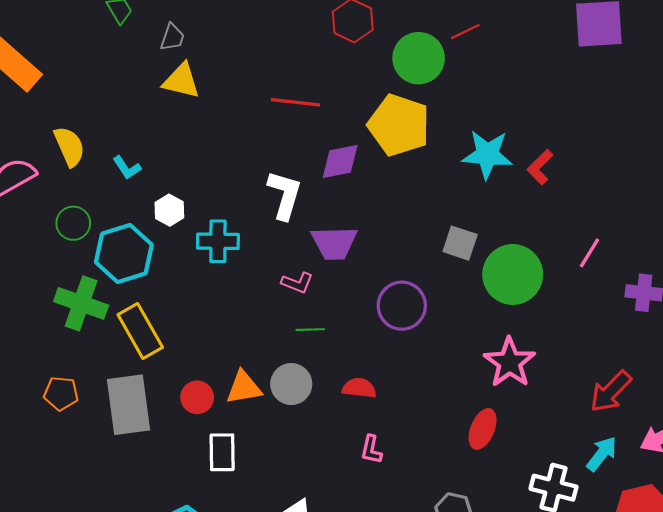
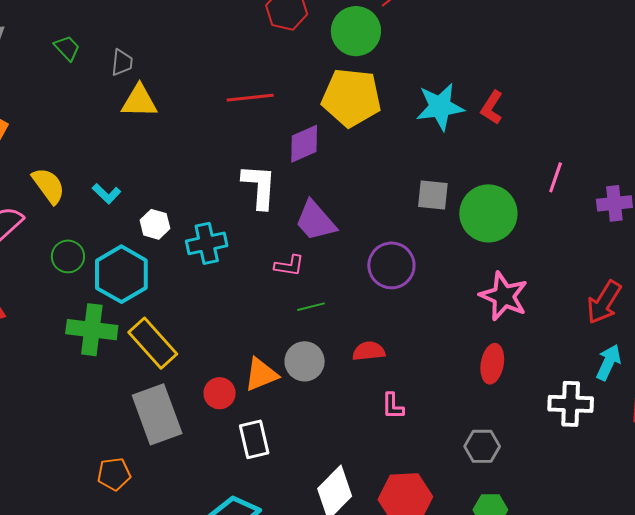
purple trapezoid: (334, 243) -> (315, 221), turned 63
orange pentagon: (61, 393) -> (114, 474), moved

